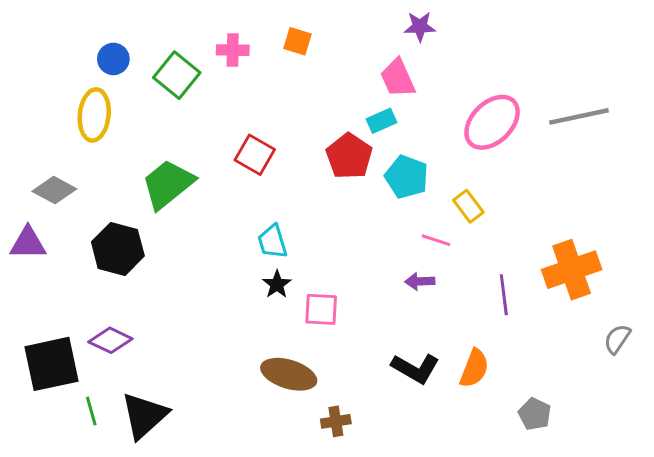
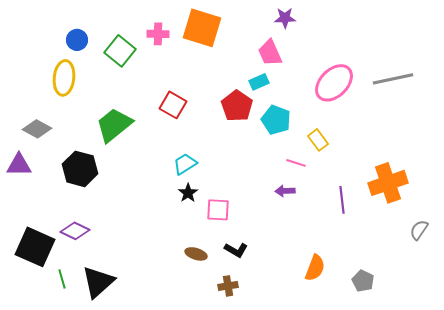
orange square: (298, 41) -> (202, 28), size x2.0
cyan trapezoid: (272, 242) -> (185, 164), turned 75
black square: (51, 364) -> (35, 247), turned 36
black L-shape: (415, 368) -> (236, 250), moved, size x0.7
orange semicircle: (474, 368) -> (315, 268), moved
brown ellipse: (289, 374) -> (196, 254), size x0.6

